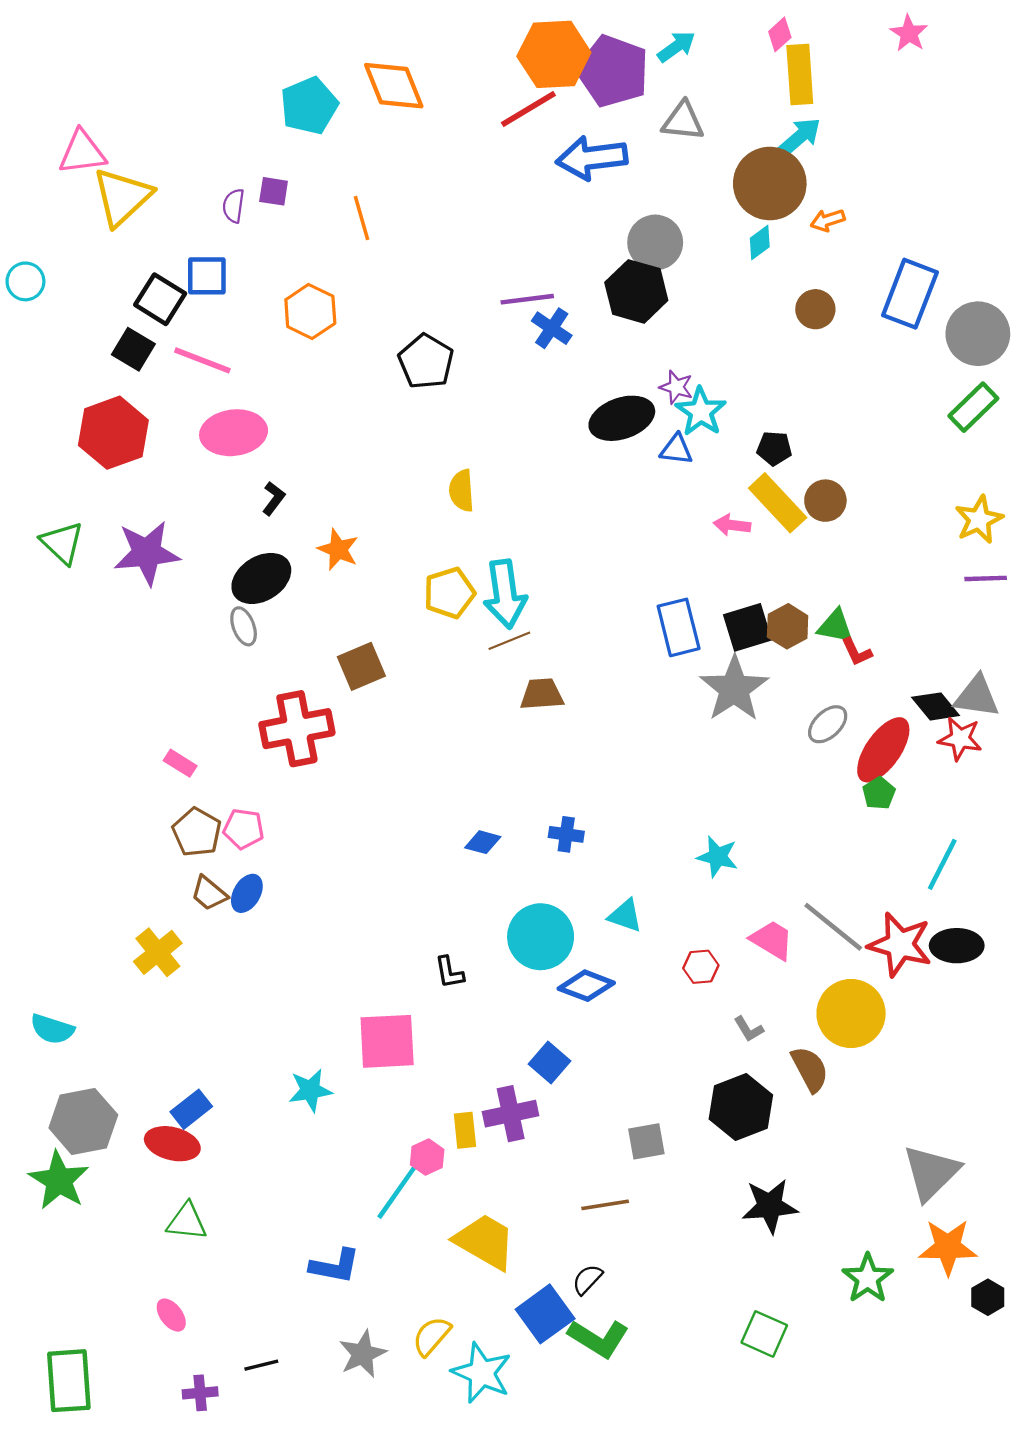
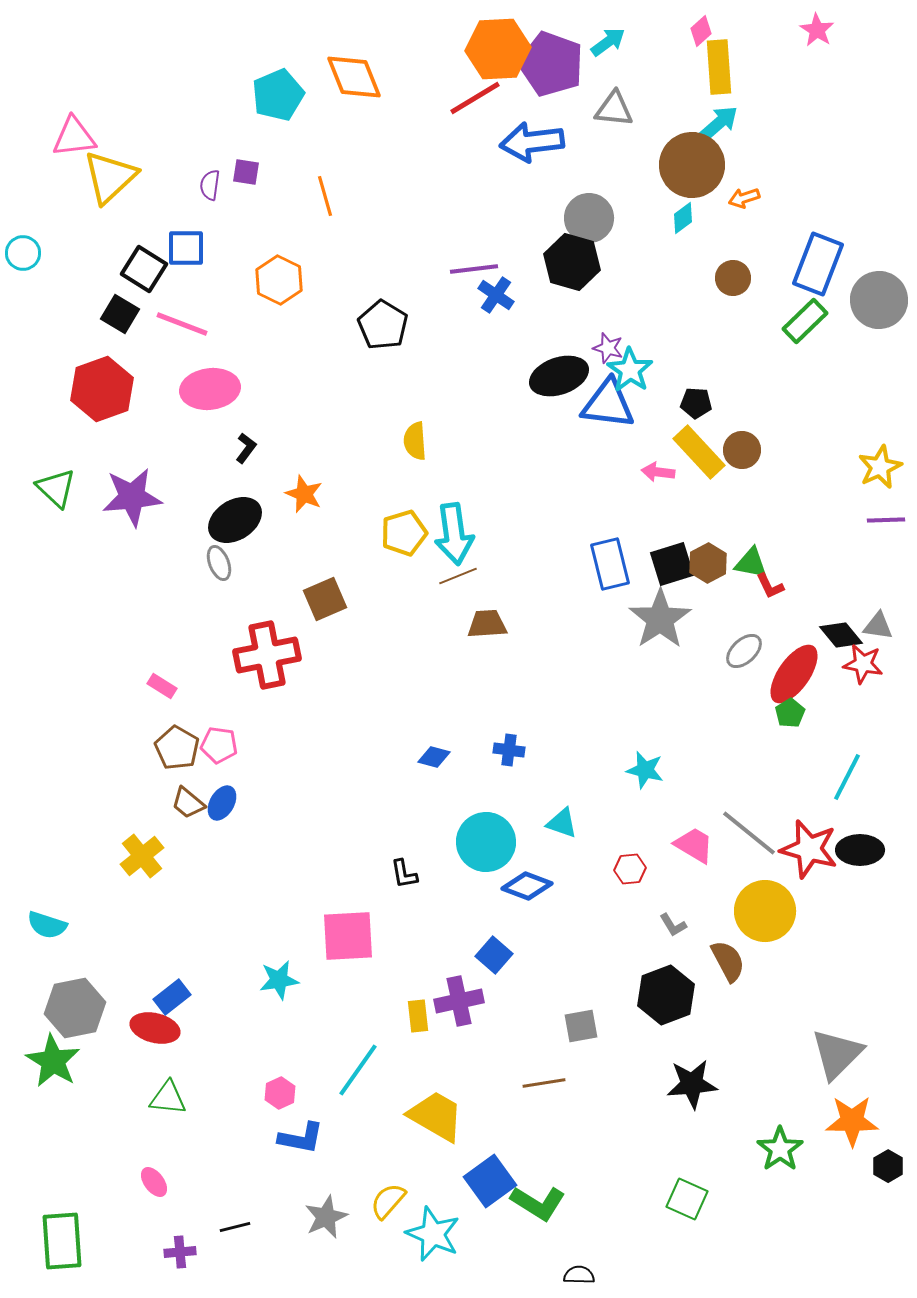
green rectangle: (973, 407) -> (805, 321), moved
blue triangle: (676, 449) -> (608, 404), size x1.8
gray triangle: (977, 696) -> (878, 626), size x0.7
pink hexagon: (427, 1157) -> (280, 1093), moved
black semicircle: (587, 1279) -> (579, 1275), moved, turned 48

